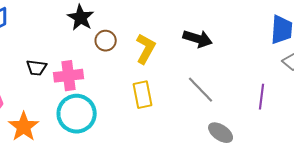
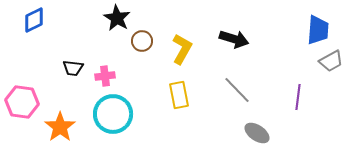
pink cross: (69, 76) -> (105, 76), size x0.7

